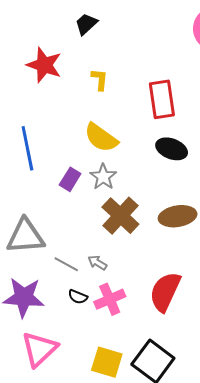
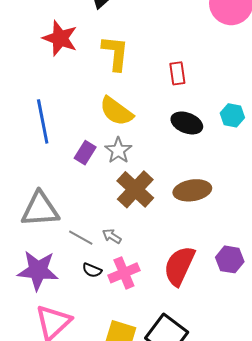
yellow L-shape: (100, 80) -> (115, 53), size x1.6
red rectangle: (162, 99) -> (177, 73), size x0.6

